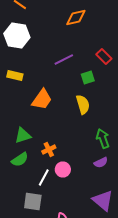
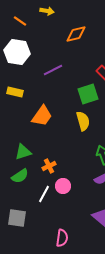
purple line: (64, 60) -> (53, 70), moved
green square: (88, 78) -> (88, 94), size x1.5
gray square: (33, 202) -> (17, 218), moved

